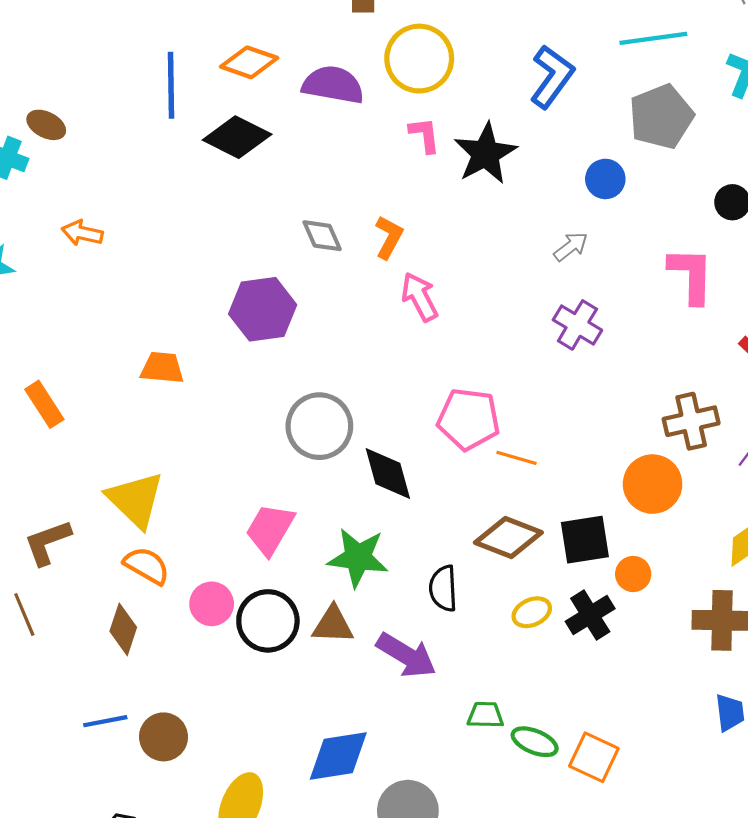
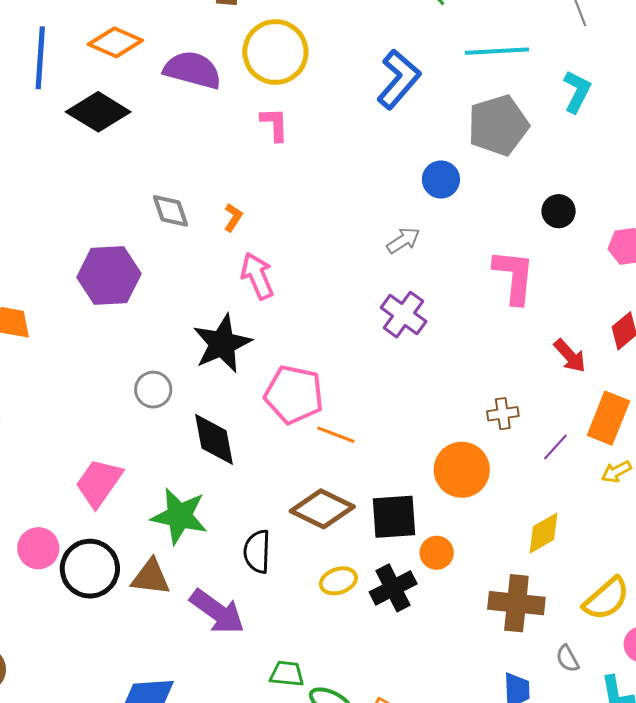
black star: (485, 154) -> (222, 344), moved
orange L-shape: (389, 237) -> (233, 217), size x0.7
brown cross: (691, 421) -> (503, 414), size x0.6
gray circle: (319, 426) -> (153, 390), size x0.6

